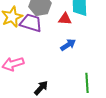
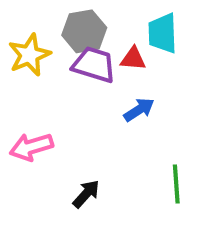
purple trapezoid: (31, 23) -> (94, 65), moved

